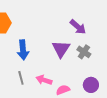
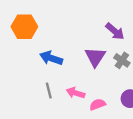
blue arrow: (23, 50) -> (51, 58), turned 114

